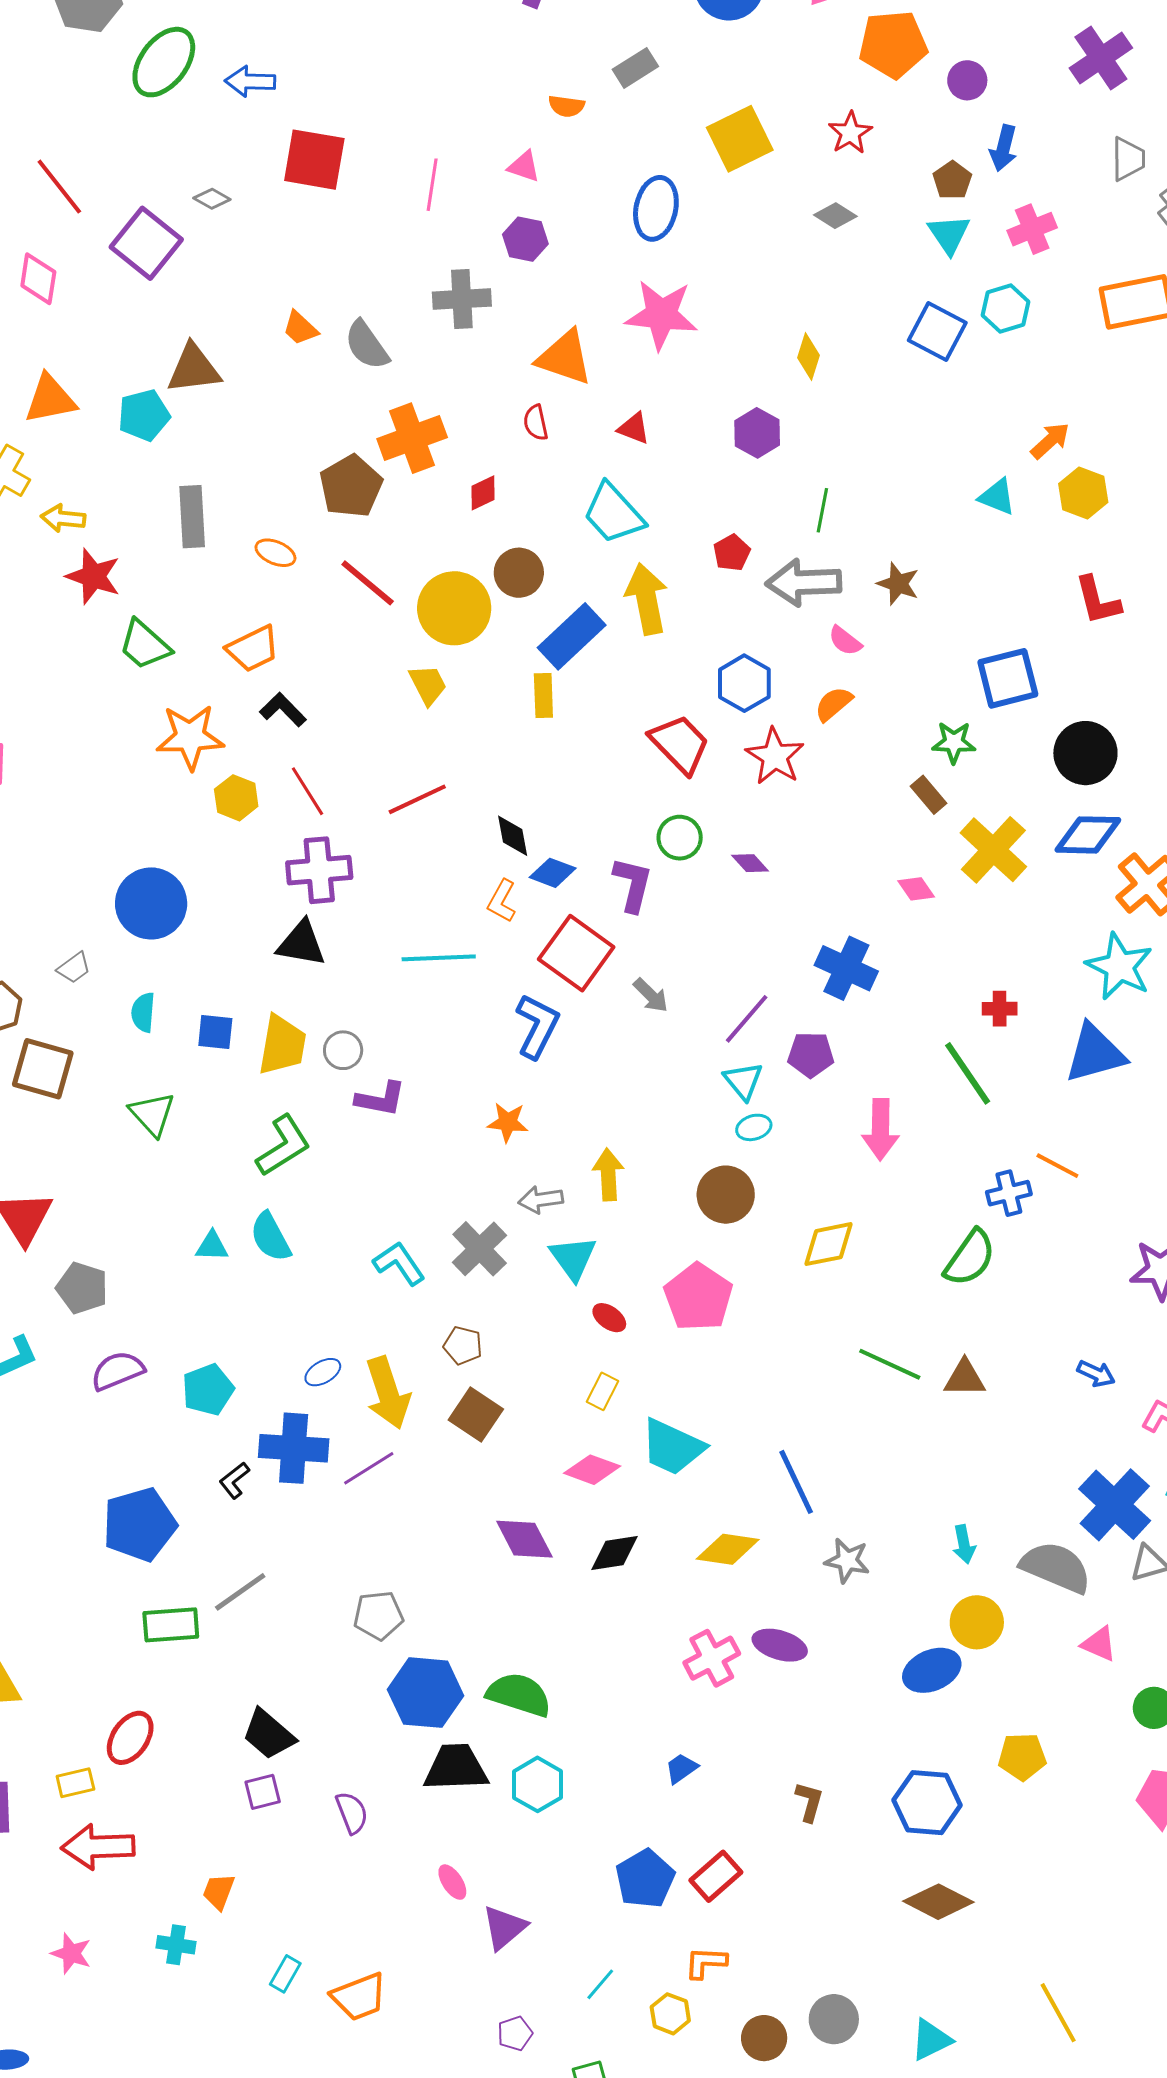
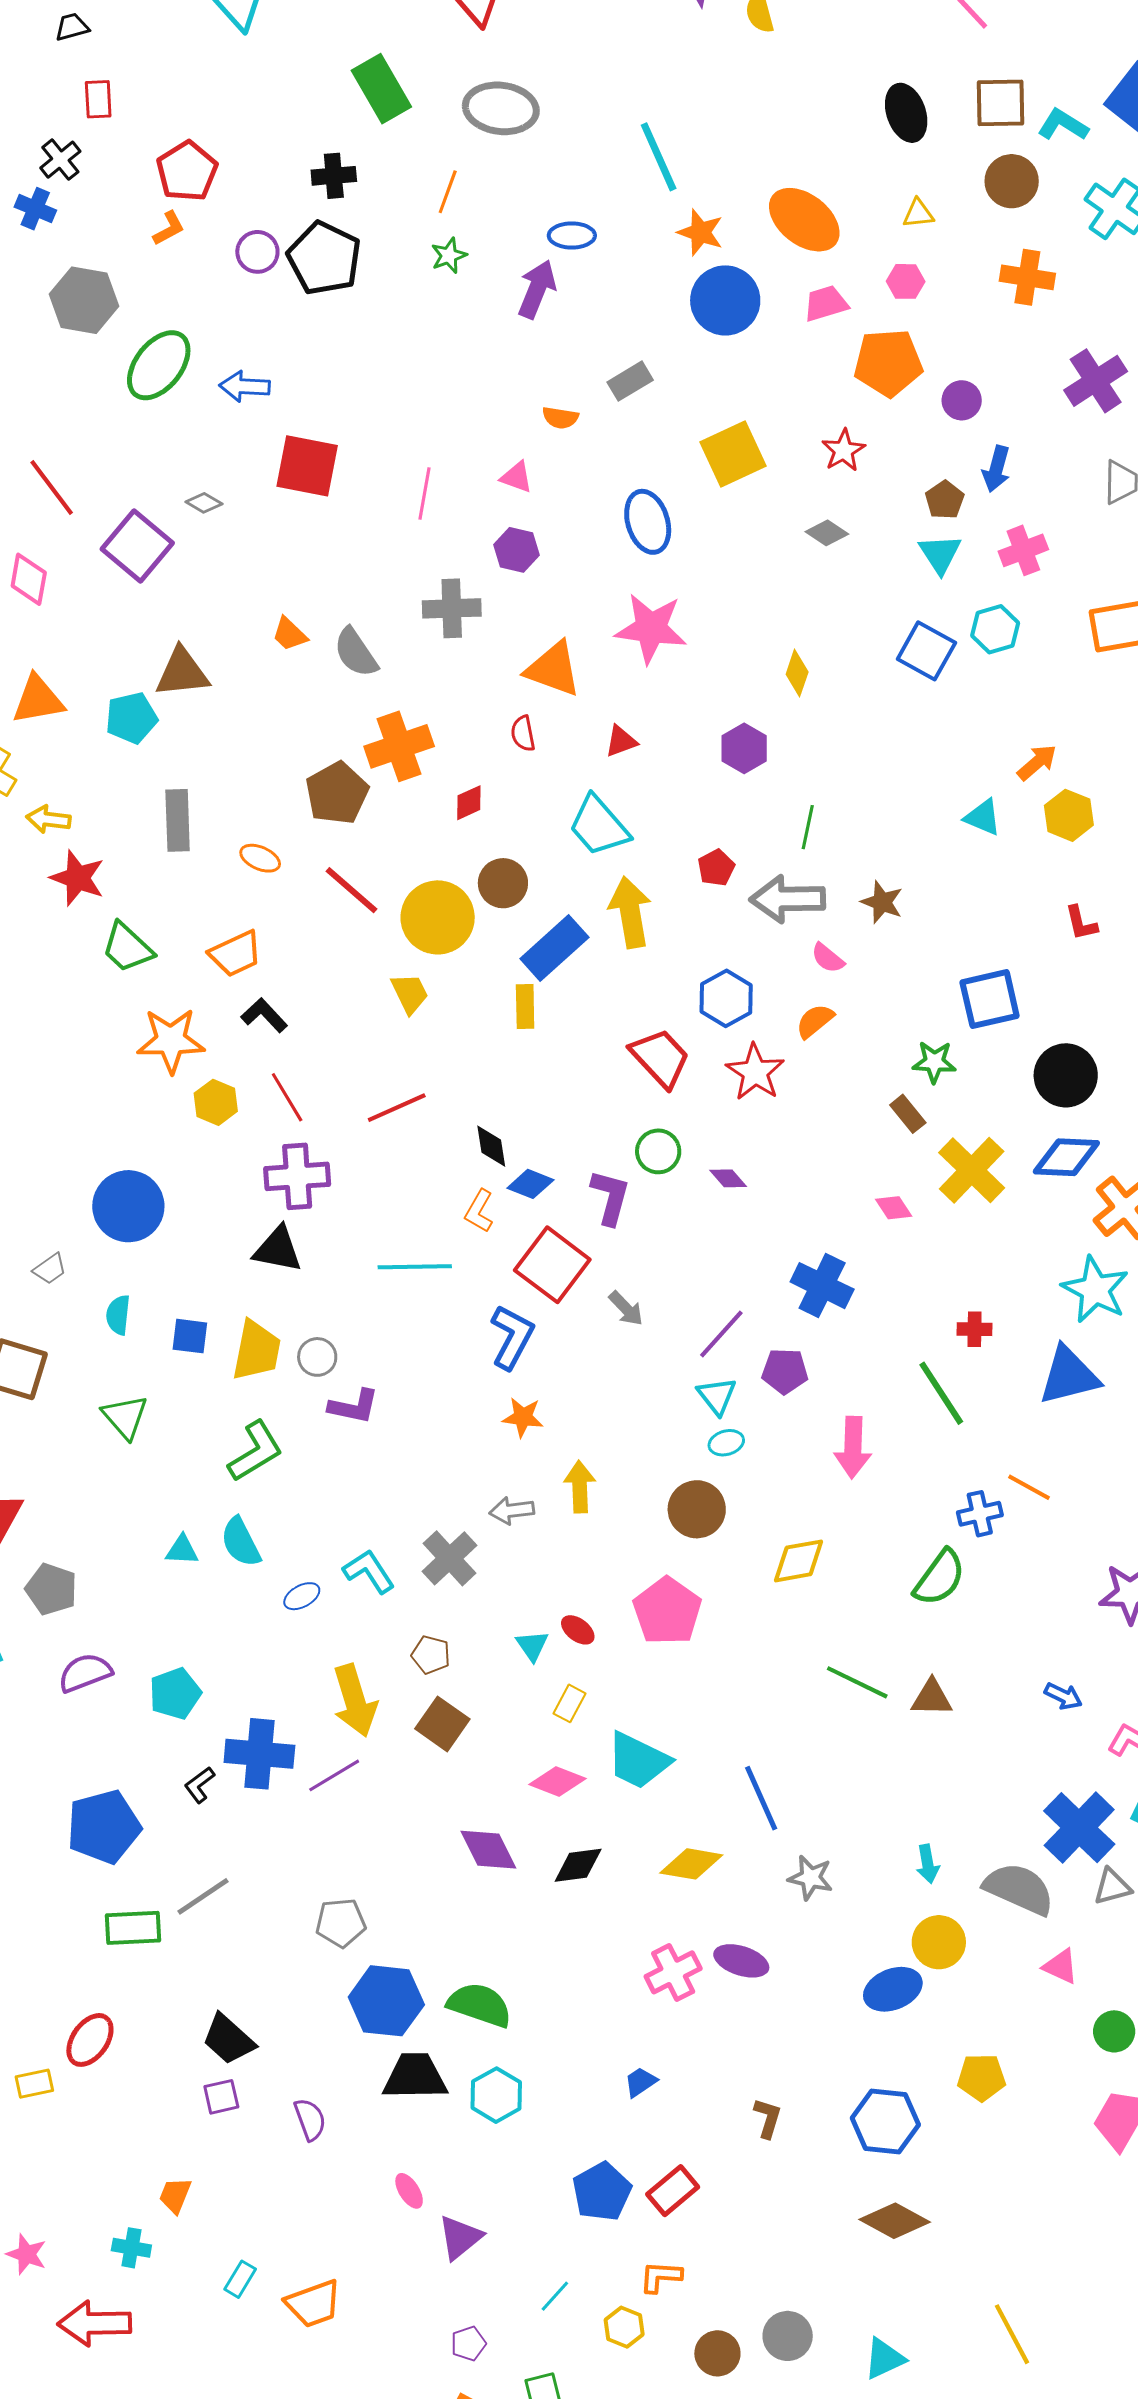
blue ellipse: (656, 208) -> (648, 522), turned -30
red triangle: (634, 428) -> (621, 741), turned -42
red L-shape: (1098, 600) -> (1081, 923), size x0.7
orange star: (508, 1122) -> (523, 1417), moved
cyan triangle: (573, 1258) -> (532, 1646), moved, size x0.7
blue ellipse: (323, 1372) -> (302, 1596), moved
red arrow: (98, 1847) -> (95, 2323), moved

